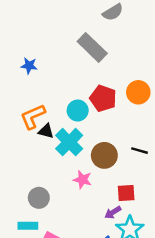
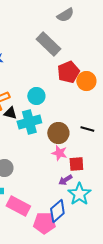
red pentagon: (103, 98) -> (68, 72), moved, turned 30
cyan cross: (69, 142) -> (29, 122), turned 30
pink star: (82, 180) -> (59, 153), moved

